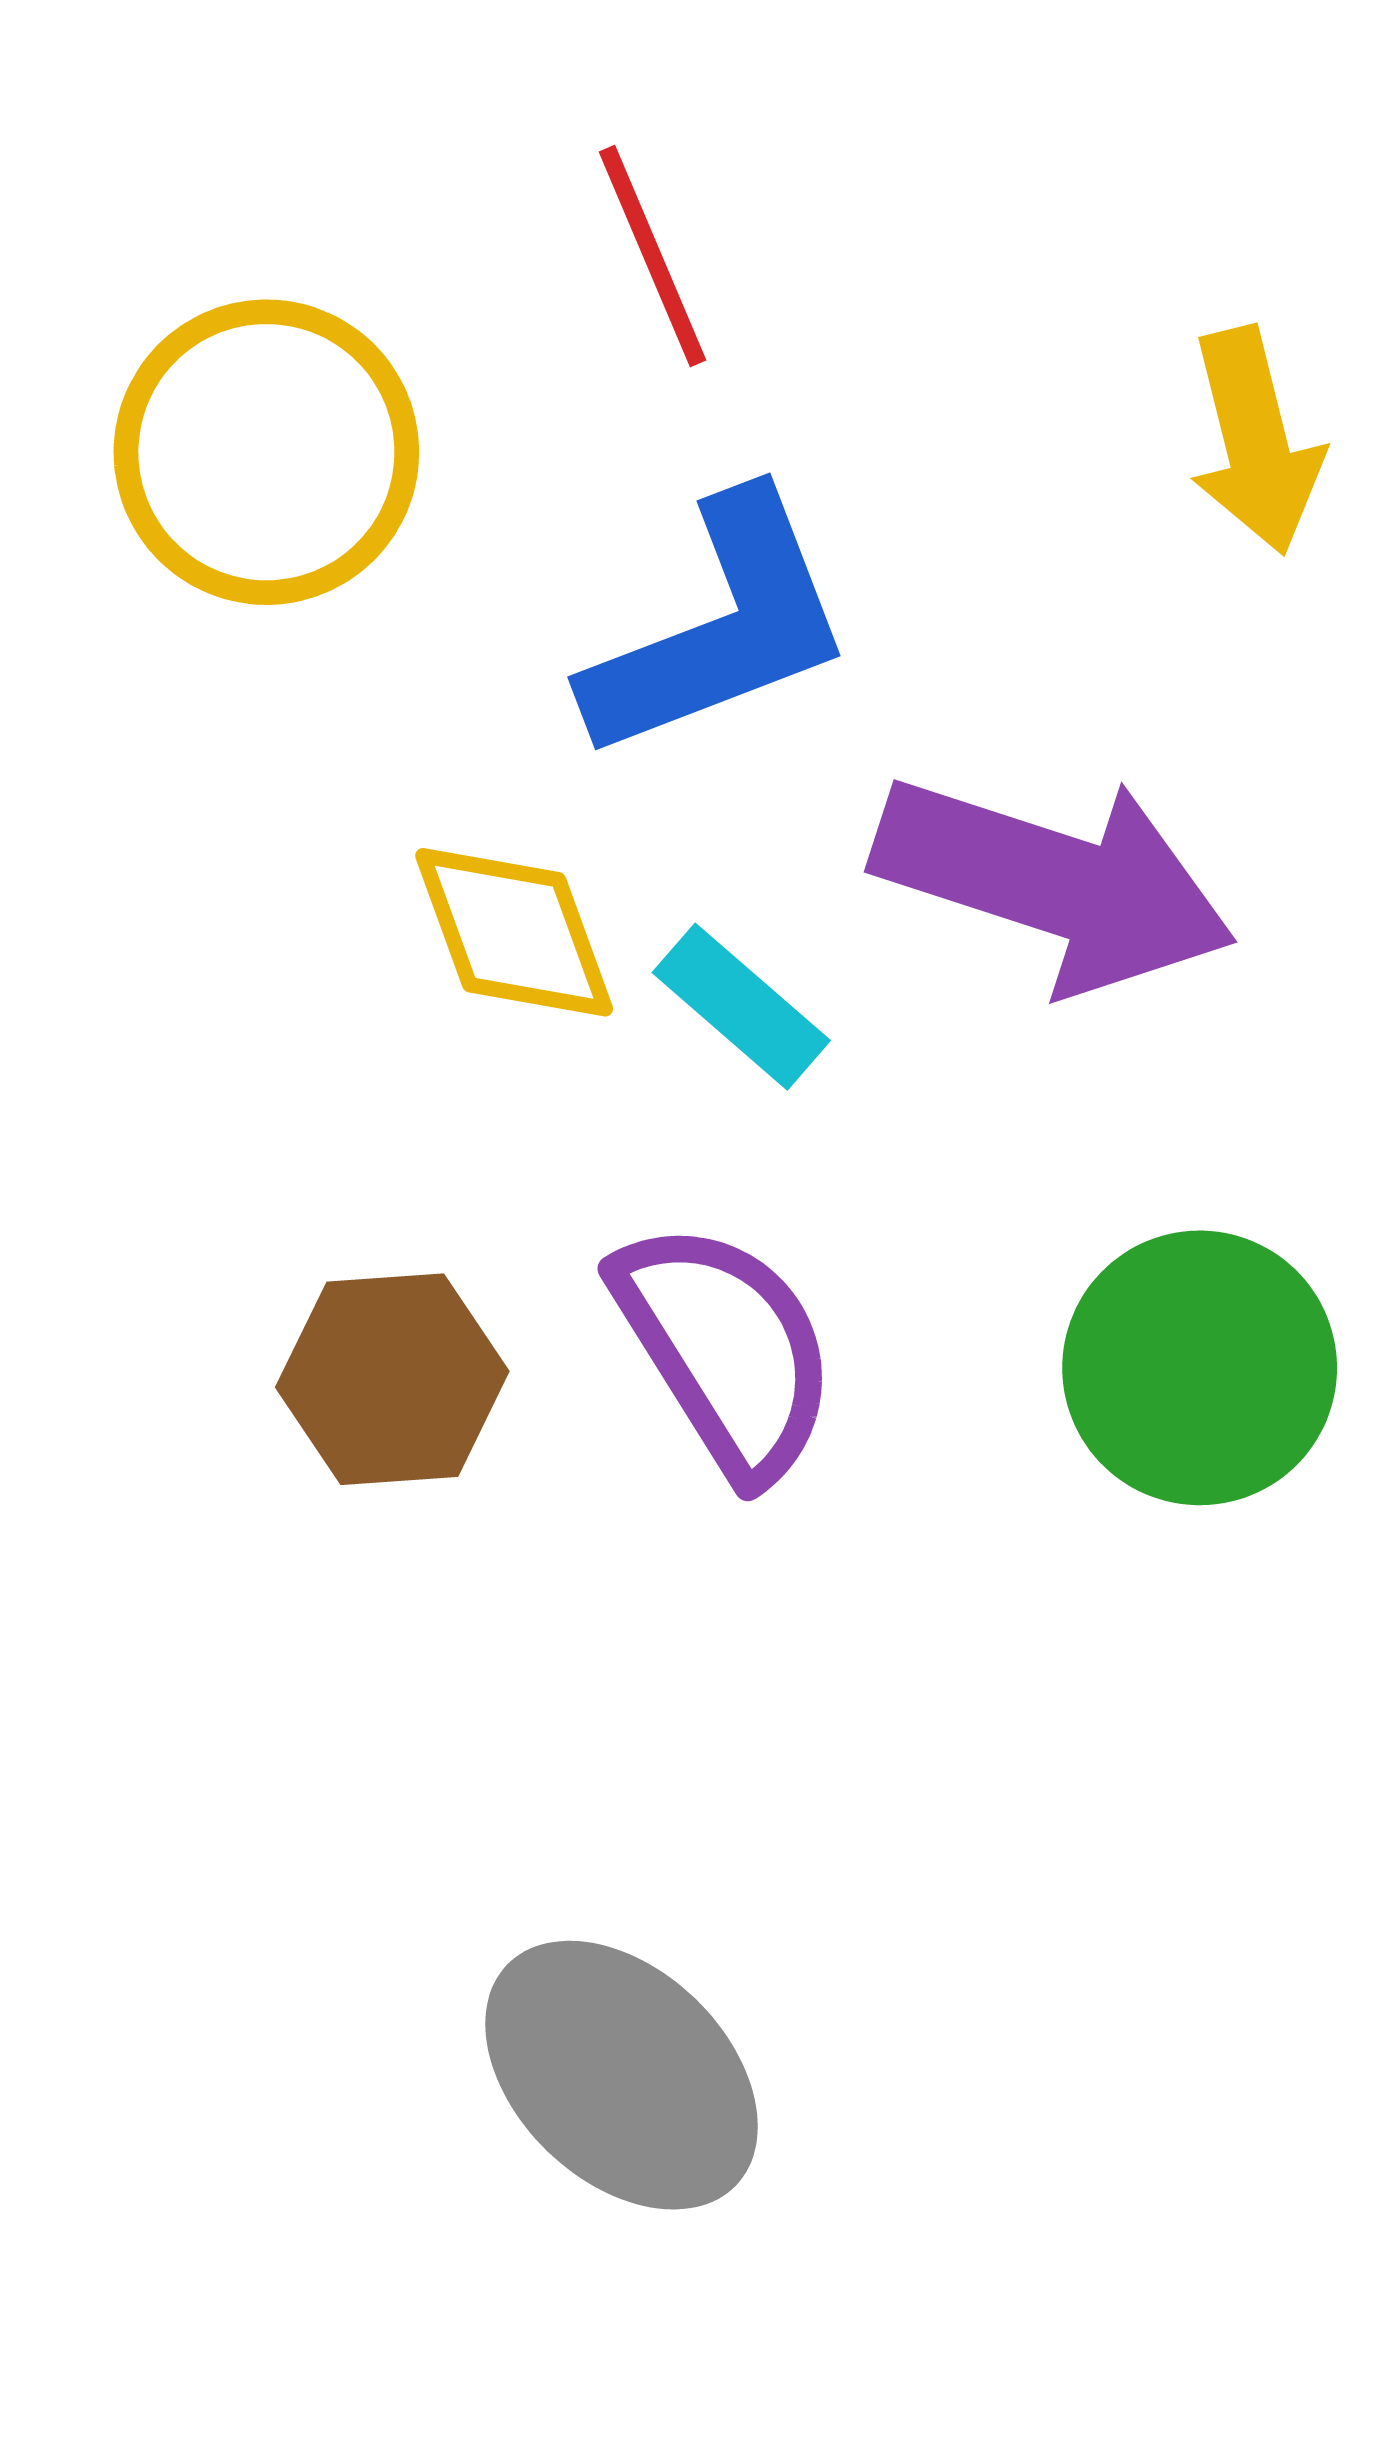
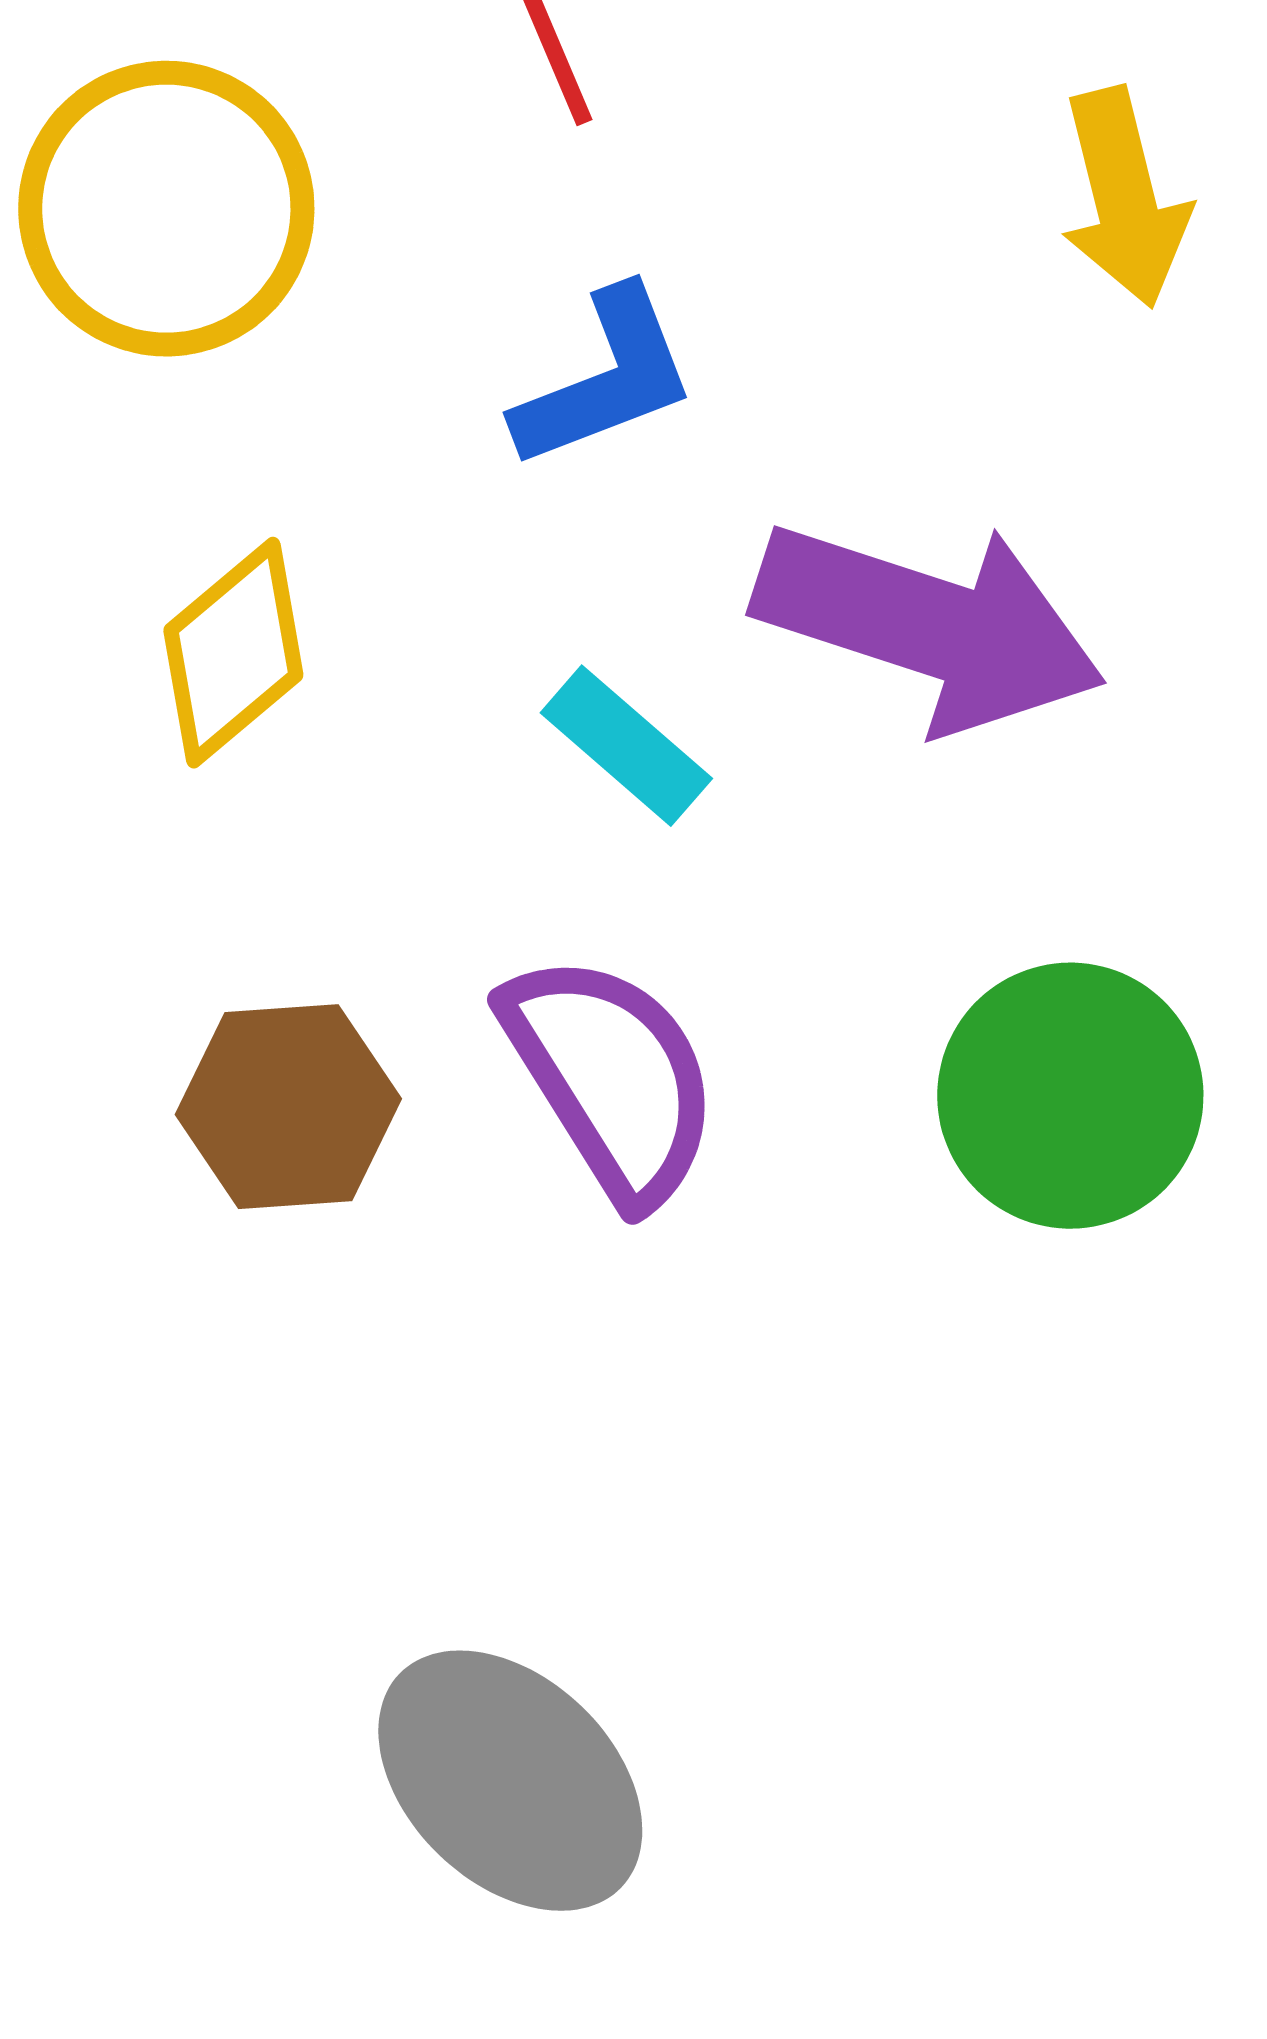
blue L-shape: (720, 628) -> (605, 379), size x0.7
yellow diamond: (514, 932) -> (233, 653), moved, turned 70

